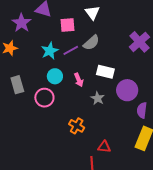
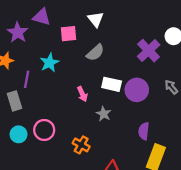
purple line: (71, 50) -> (27, 79), moved, turned -49
cyan circle: (55, 76) -> (19, 134), moved
purple circle: (127, 90) -> (137, 90), moved
pink circle: (44, 98) -> (44, 130), moved
purple semicircle: (142, 110) -> (144, 131), moved

